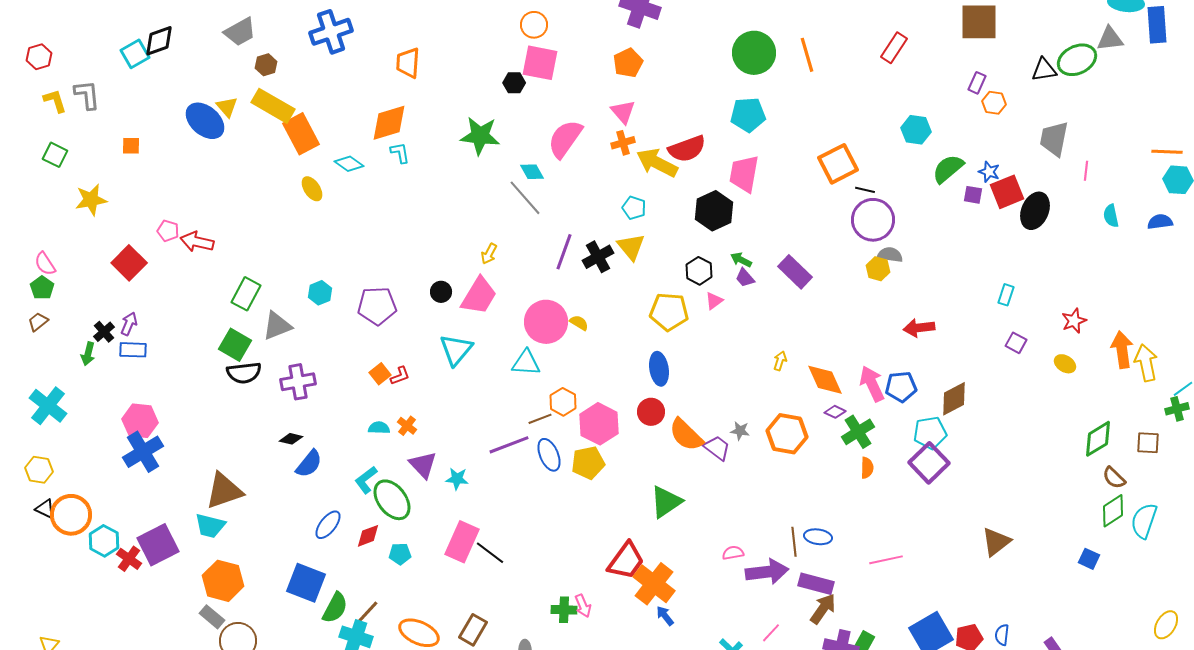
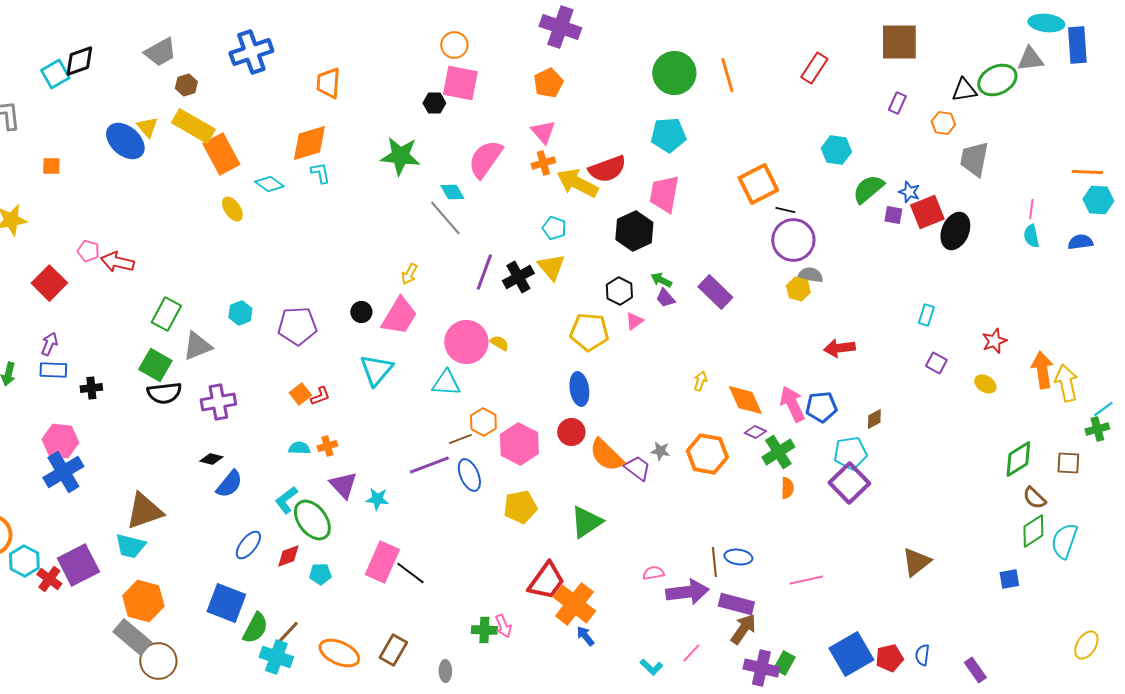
orange hexagon: (994, 103) -> (943, 123), moved
pink line: (1086, 171) -> (1031, 209), moved
black cross: (104, 332) -> (91, 388), moved, turned 35
brown diamond: (954, 399) -> (874, 419), size x0.6
orange cross: (407, 426) -> (327, 446), turned 36
yellow pentagon: (588, 463) -> (520, 507), moved
blue square: (1089, 559) -> (1009, 579), turned -35
gray rectangle: (212, 617) -> (132, 637), size x1.5

